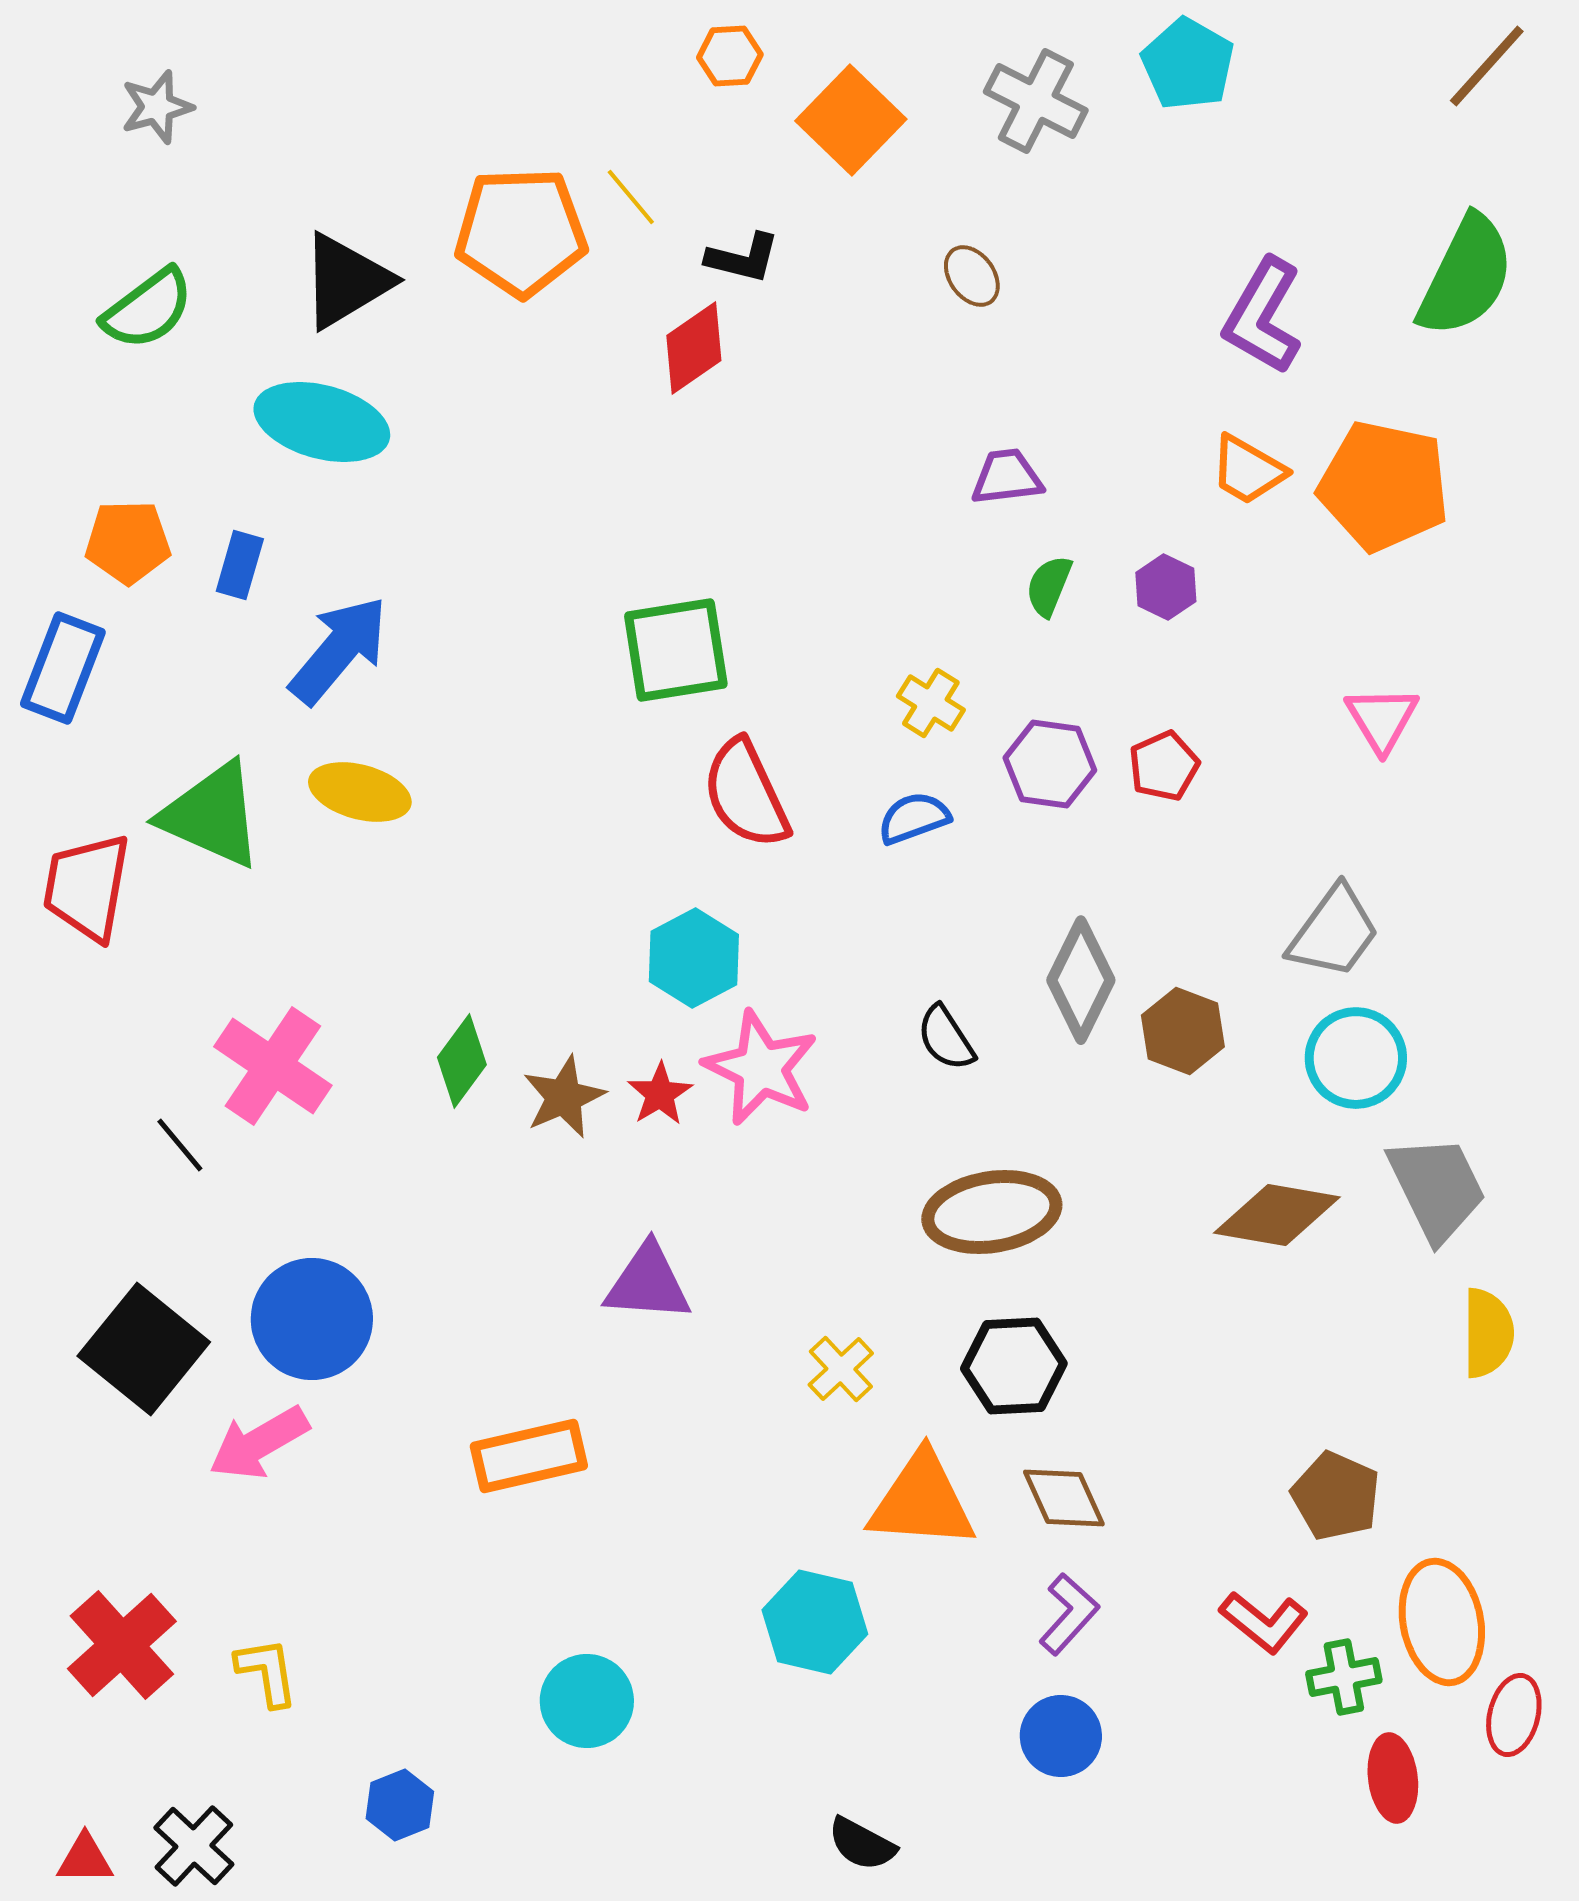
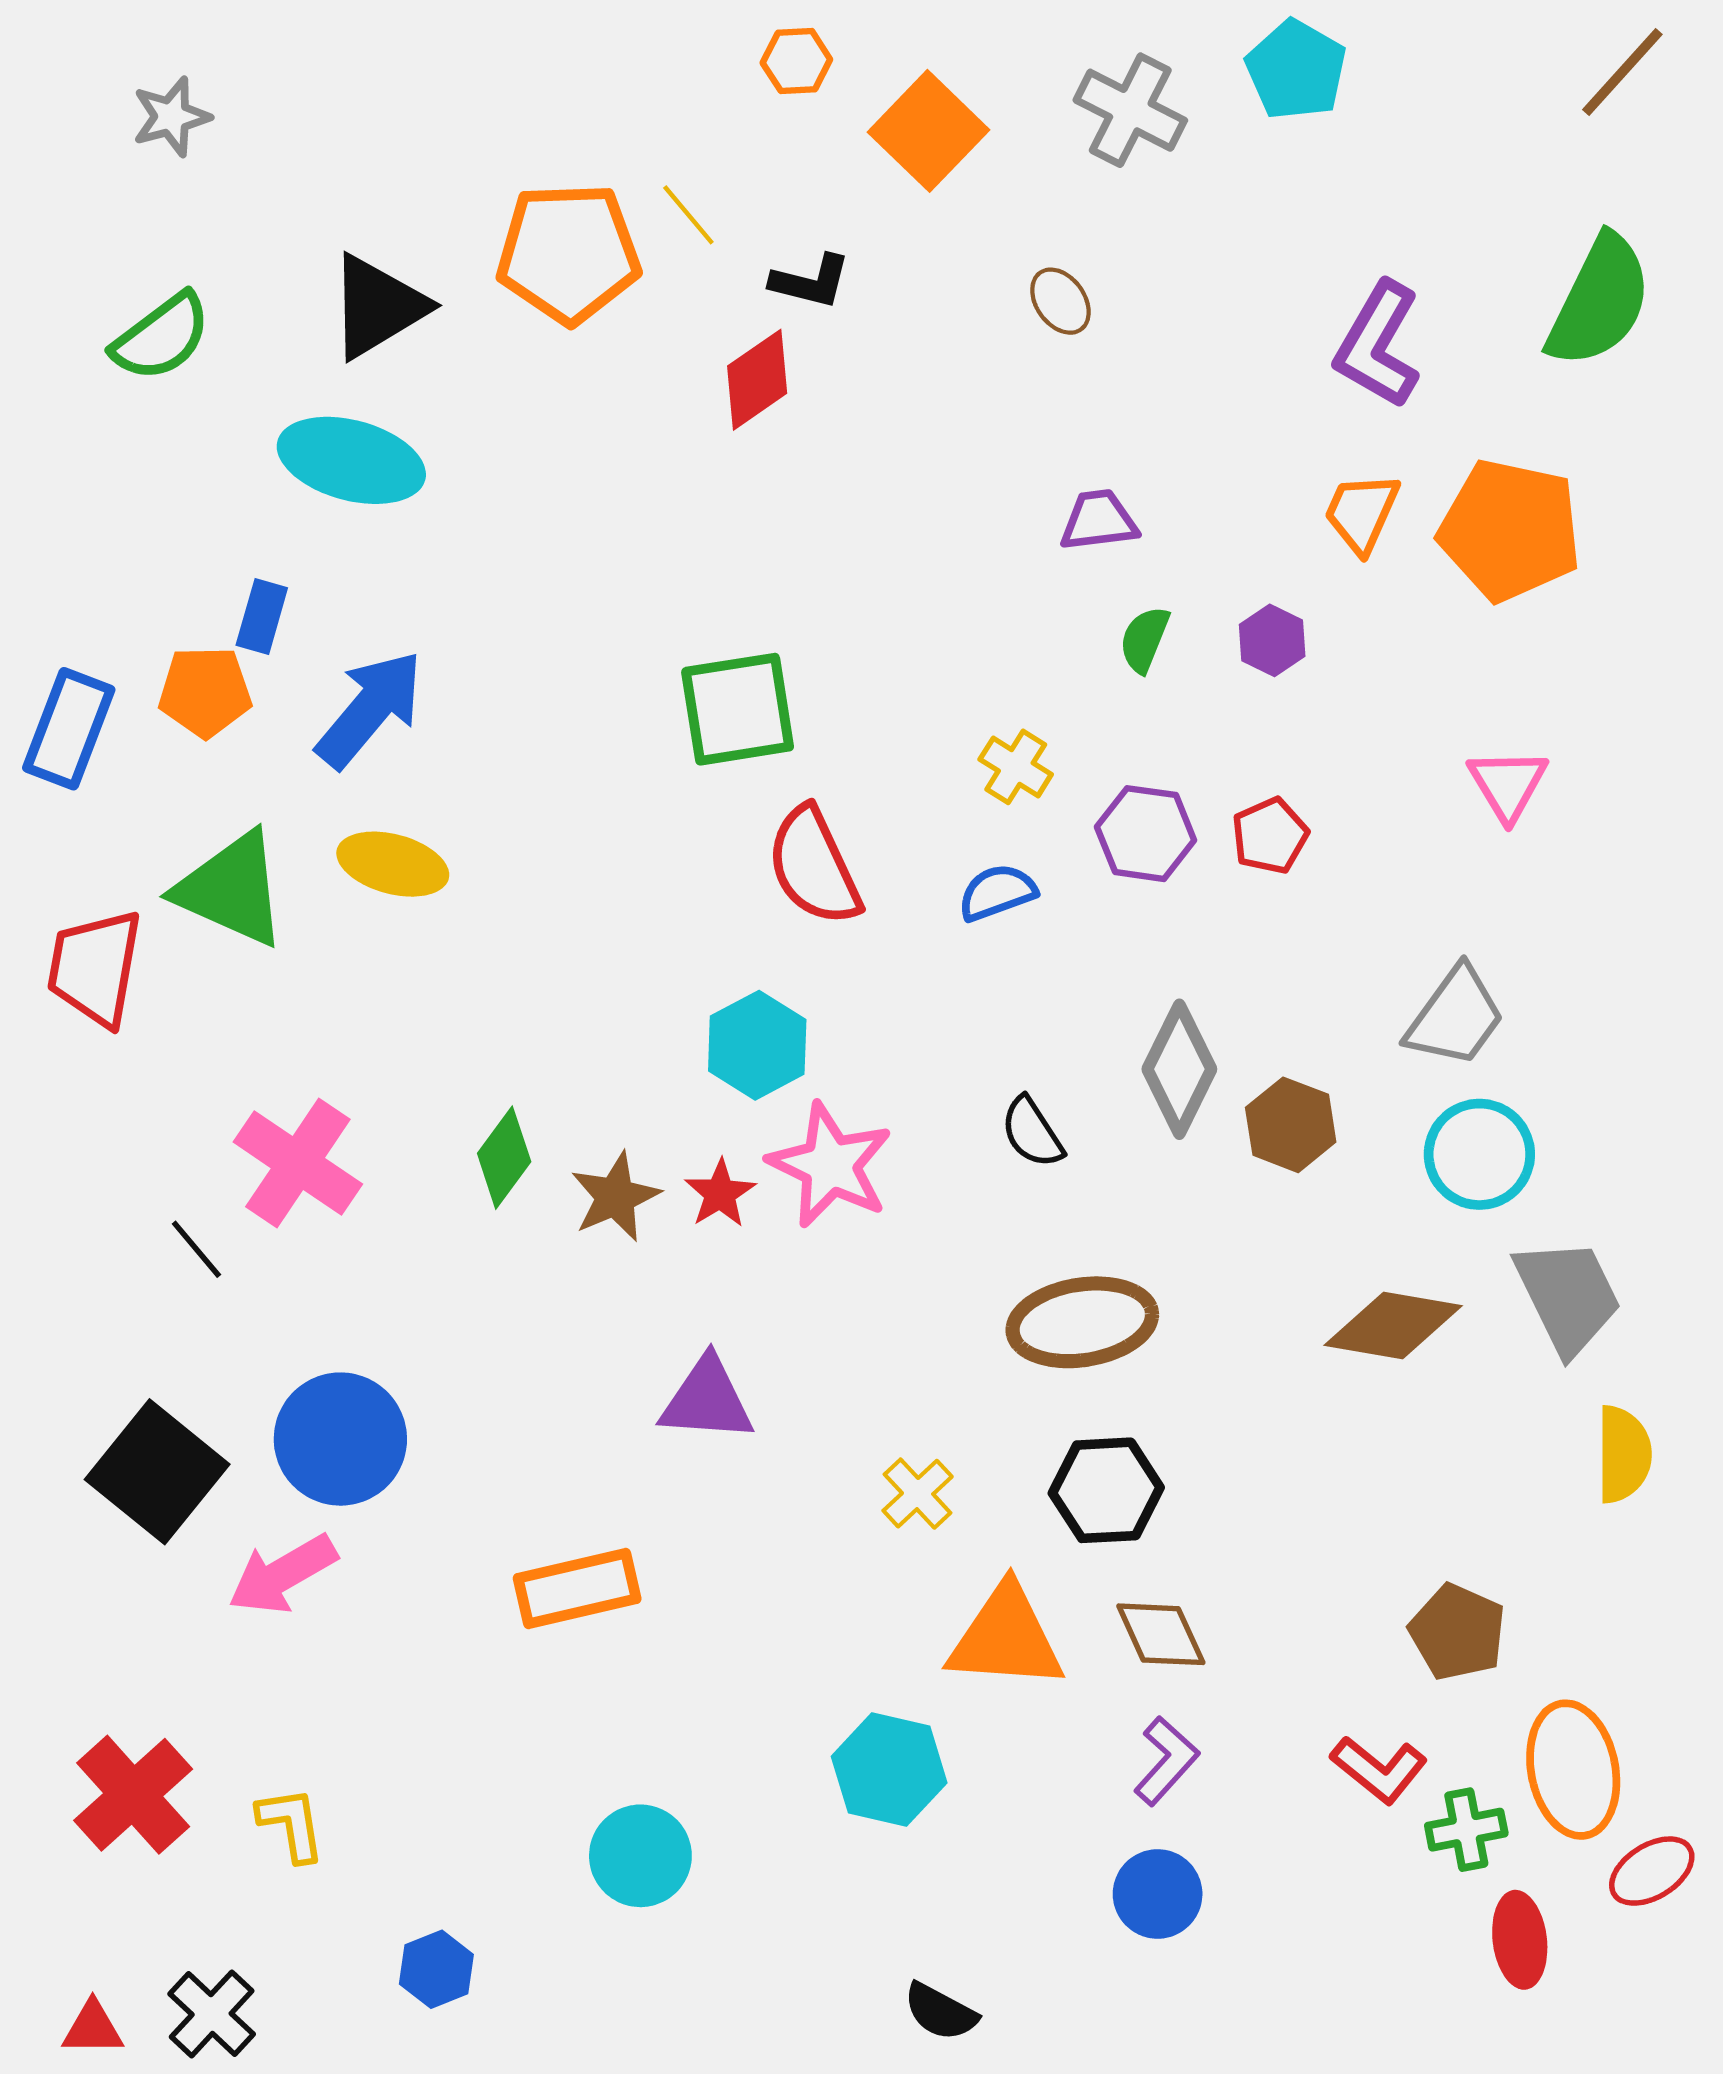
orange trapezoid: (1248, 470) -> (1362, 513), turned 84
orange pentagon: (128, 542) -> (205, 692), moved
red ellipse: (1514, 1715) -> (1652, 1871), turned 44

